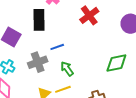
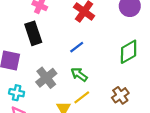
blue line: (57, 47) -> (77, 47), moved

